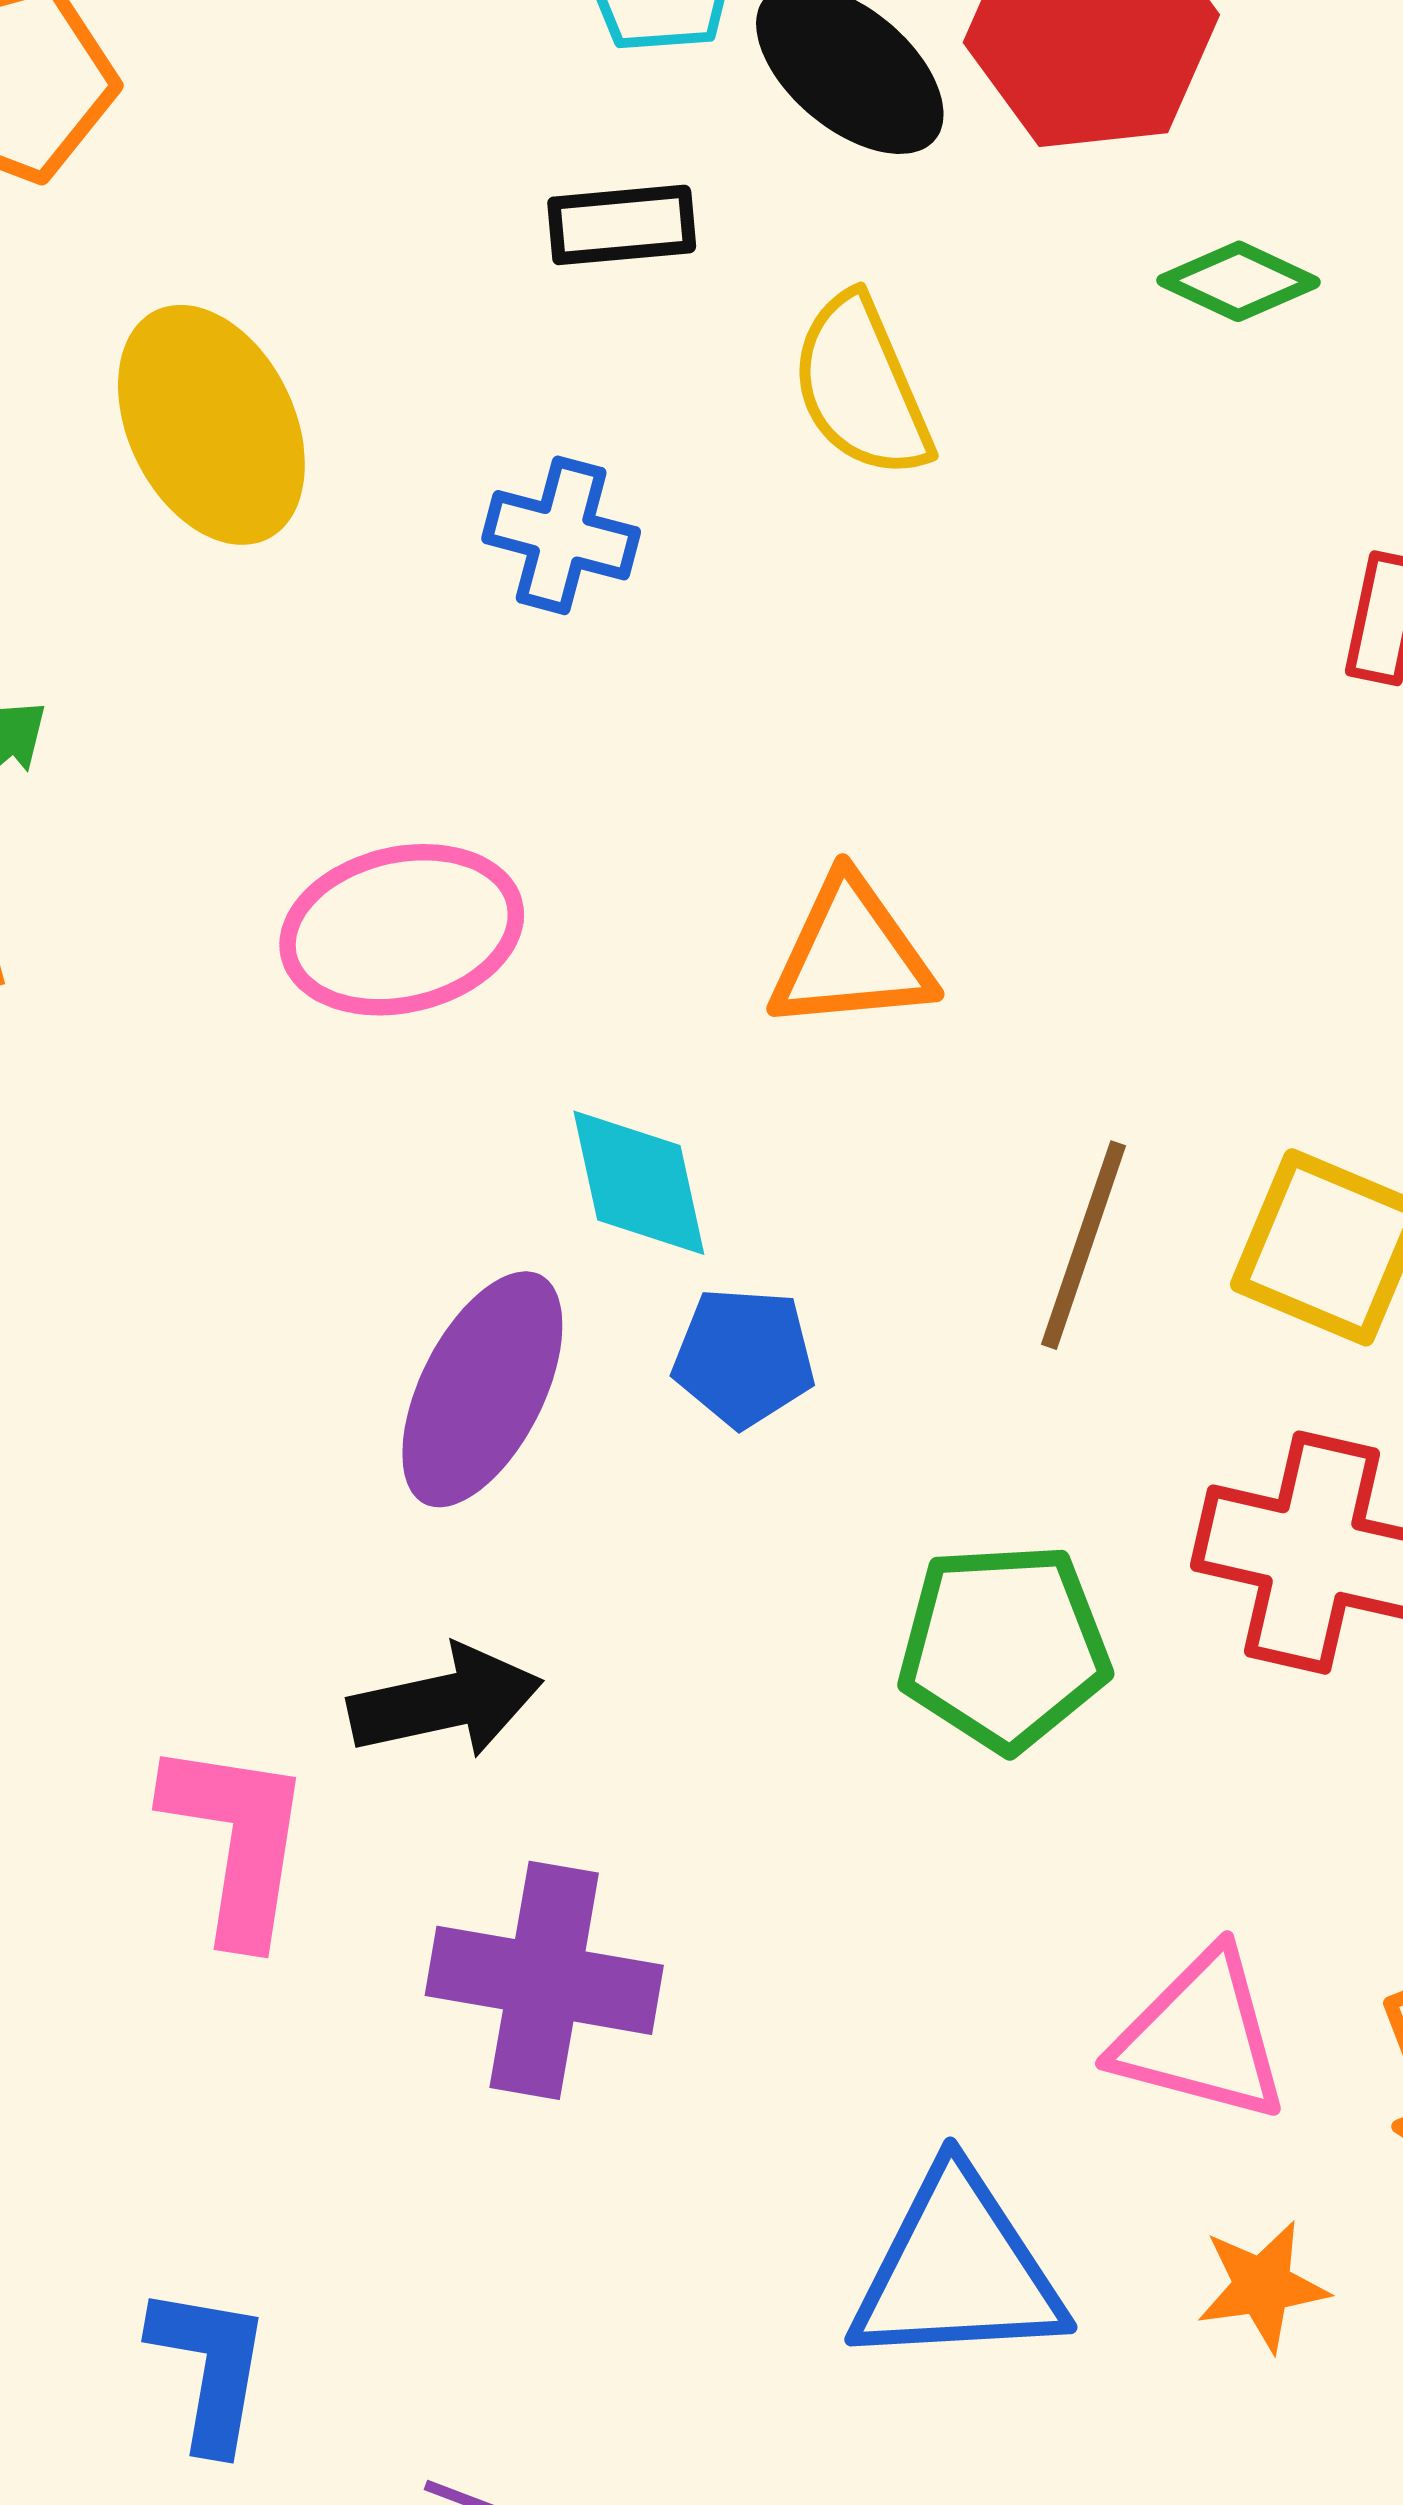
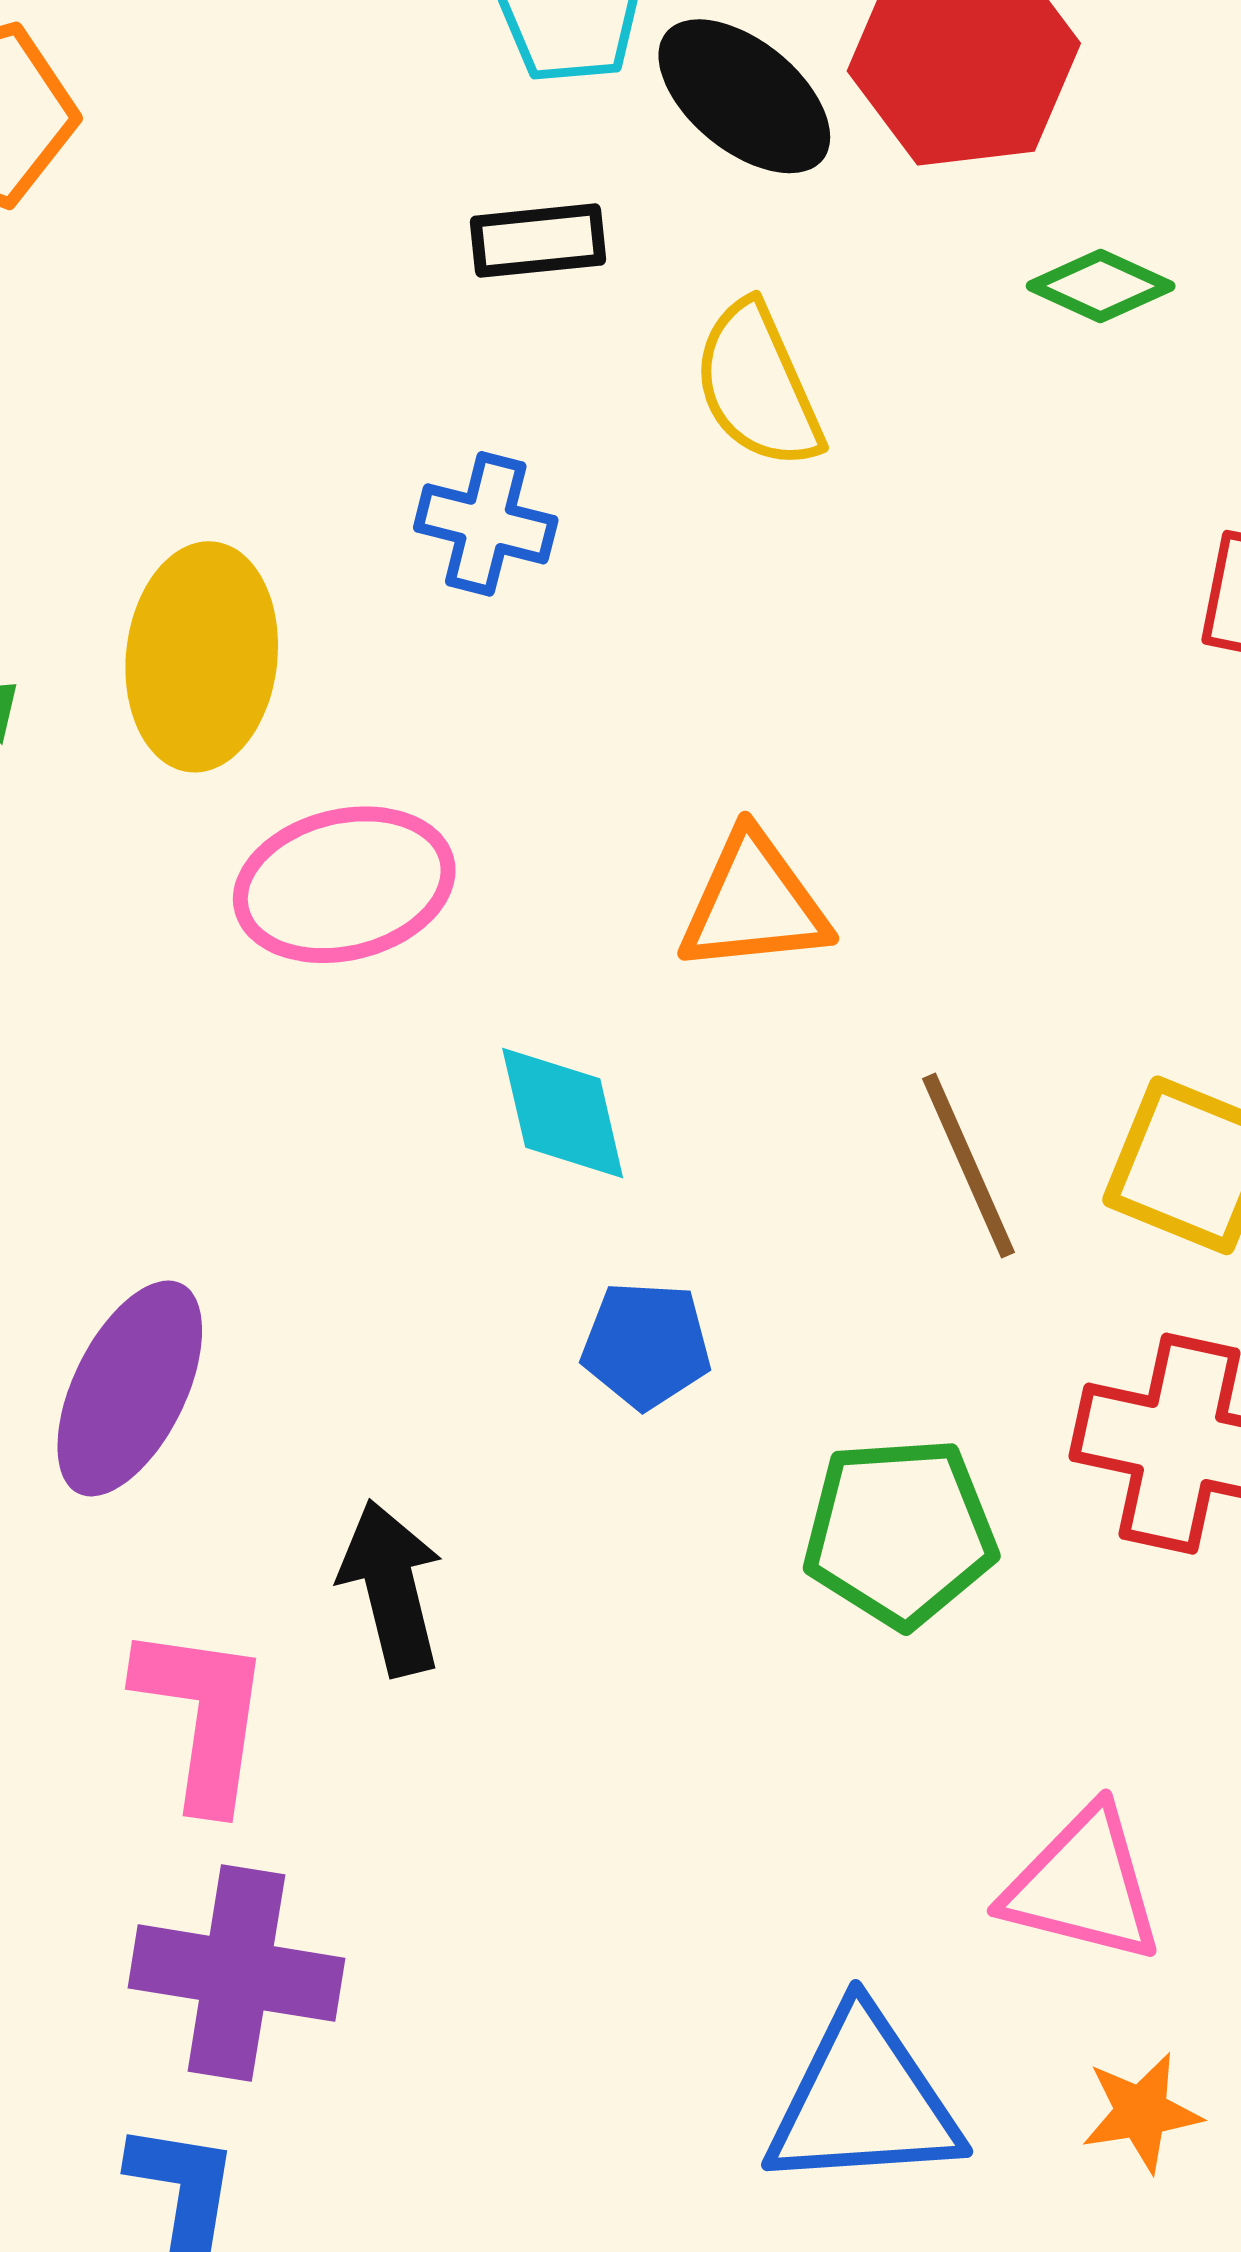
yellow ellipse: (211, 425) -> (202, 657), moved, turned 33
brown line: (1084, 1245) -> (969, 1166), turned -42
blue pentagon: (744, 1357) -> (646, 1345), moved
purple ellipse: (482, 1389) -> (130, 1388), moved
black arrow: (445, 1702) -> (391, 1588), turned -91
purple cross: (544, 1980) -> (236, 1973), moved

